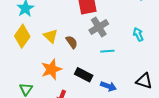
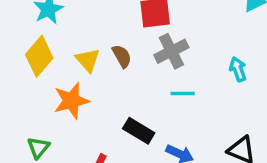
brown semicircle: (72, 42) -> (122, 56), moved
orange star: (51, 69) -> (71, 101), moved

